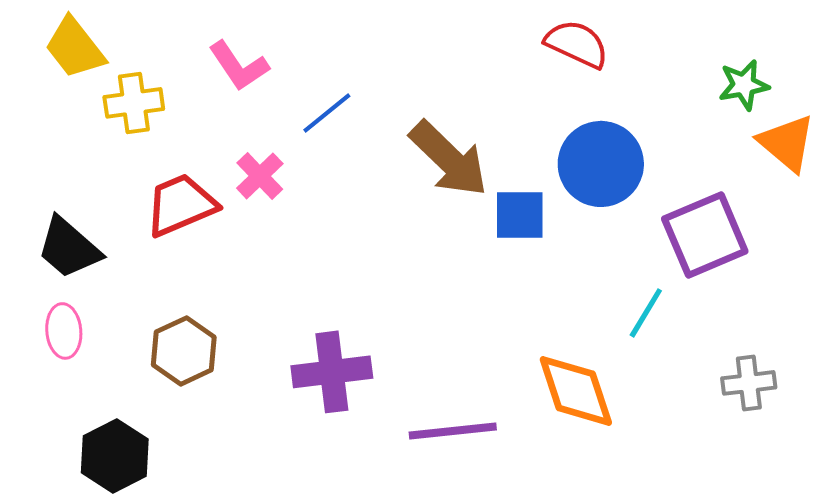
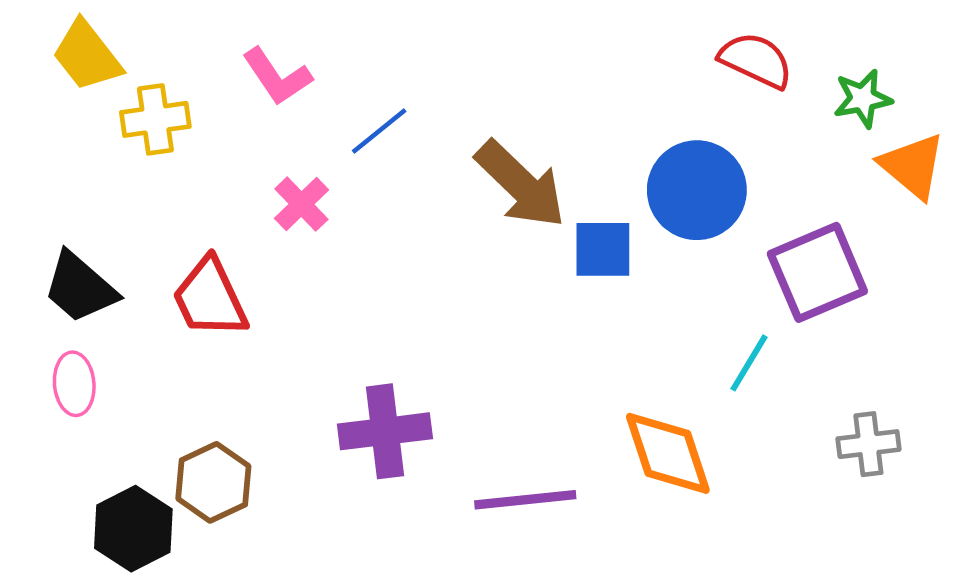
red semicircle: (577, 44) -> (756, 60), moved
red trapezoid: (181, 205) -> (210, 298), moved, turned -92
brown hexagon: (184, 351) -> (213, 482), moved

